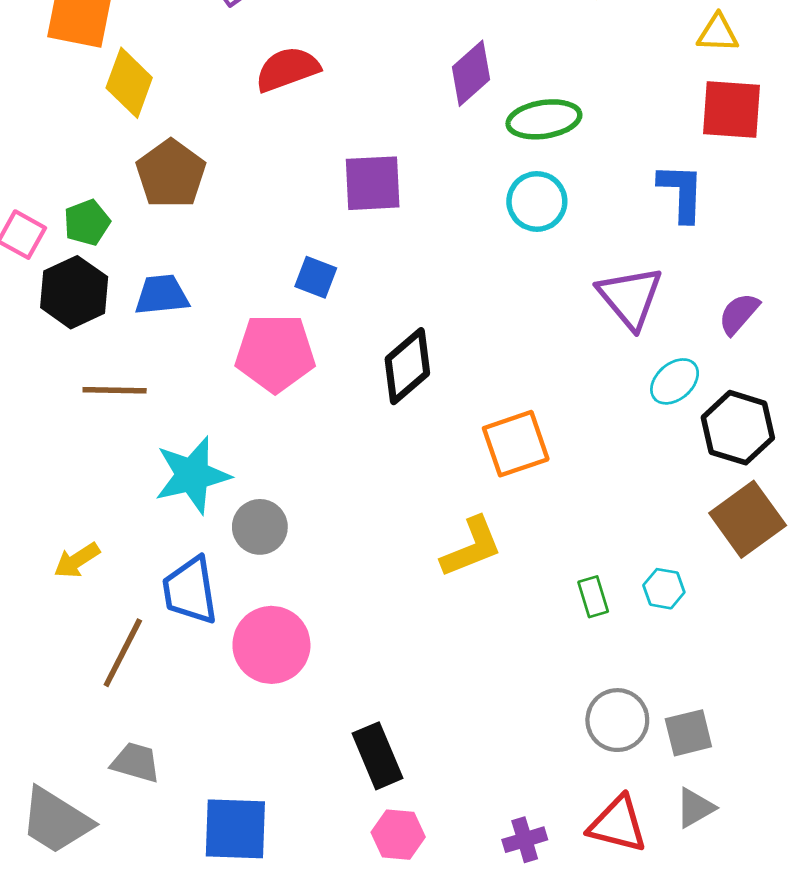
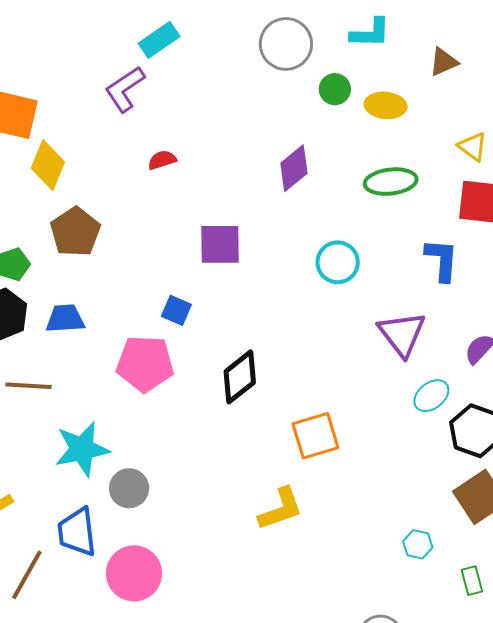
yellow triangle: (718, 33) -> (472, 147), turned 32
red semicircle: (287, 69) -> (162, 160), size x0.6
green ellipse: (544, 119) -> (391, 182), moved
green rectangle: (593, 597) -> (472, 581), moved

